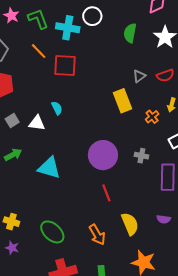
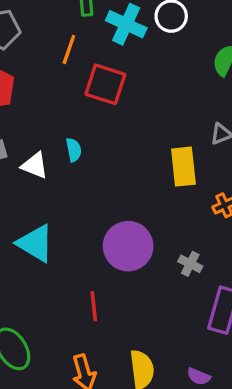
orange line: (39, 51) -> (69, 49), turned 48
red line: (106, 193) -> (94, 306), moved

